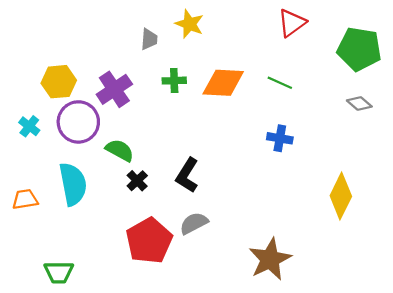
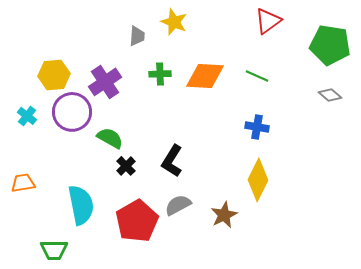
cyan semicircle: (73, 184) -> (81, 205), moved
yellow diamond: (341, 196) -> (258, 180), moved
brown star: (270, 259) -> (224, 215), moved, size x0.7

